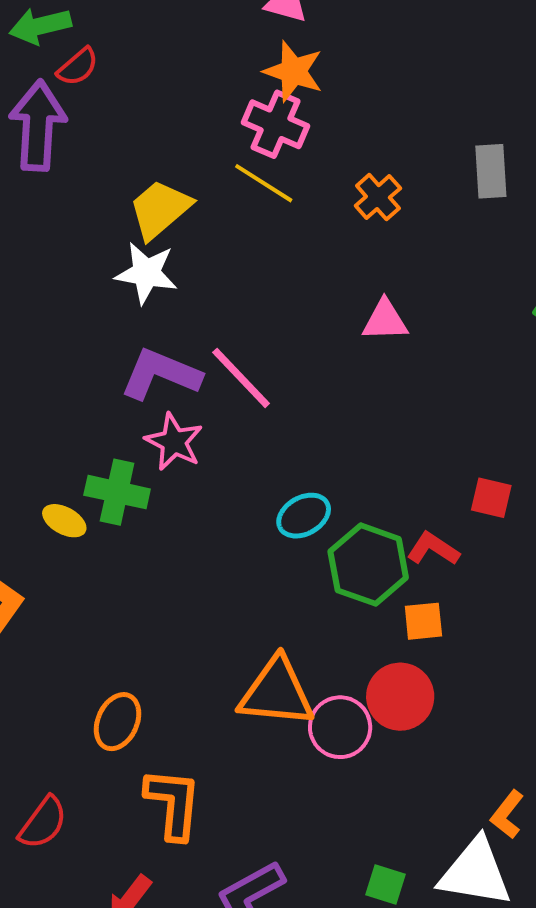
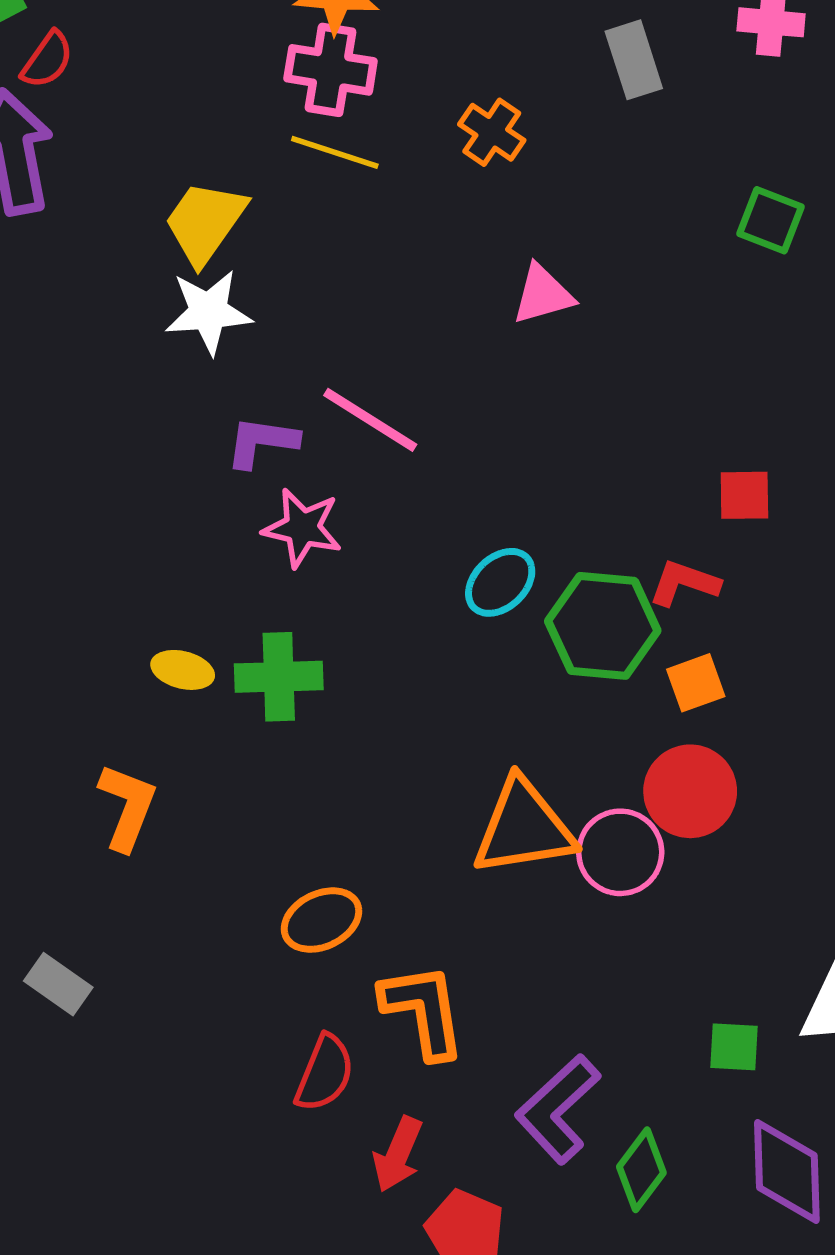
purple L-shape: (161, 374) -> (262, 442), size x0.7
green cross: (117, 492) -> (279, 677), moved
orange ellipse: (118, 722) -> (321, 920), turned 54
red semicircle: (43, 823) -> (325, 1073), moved

